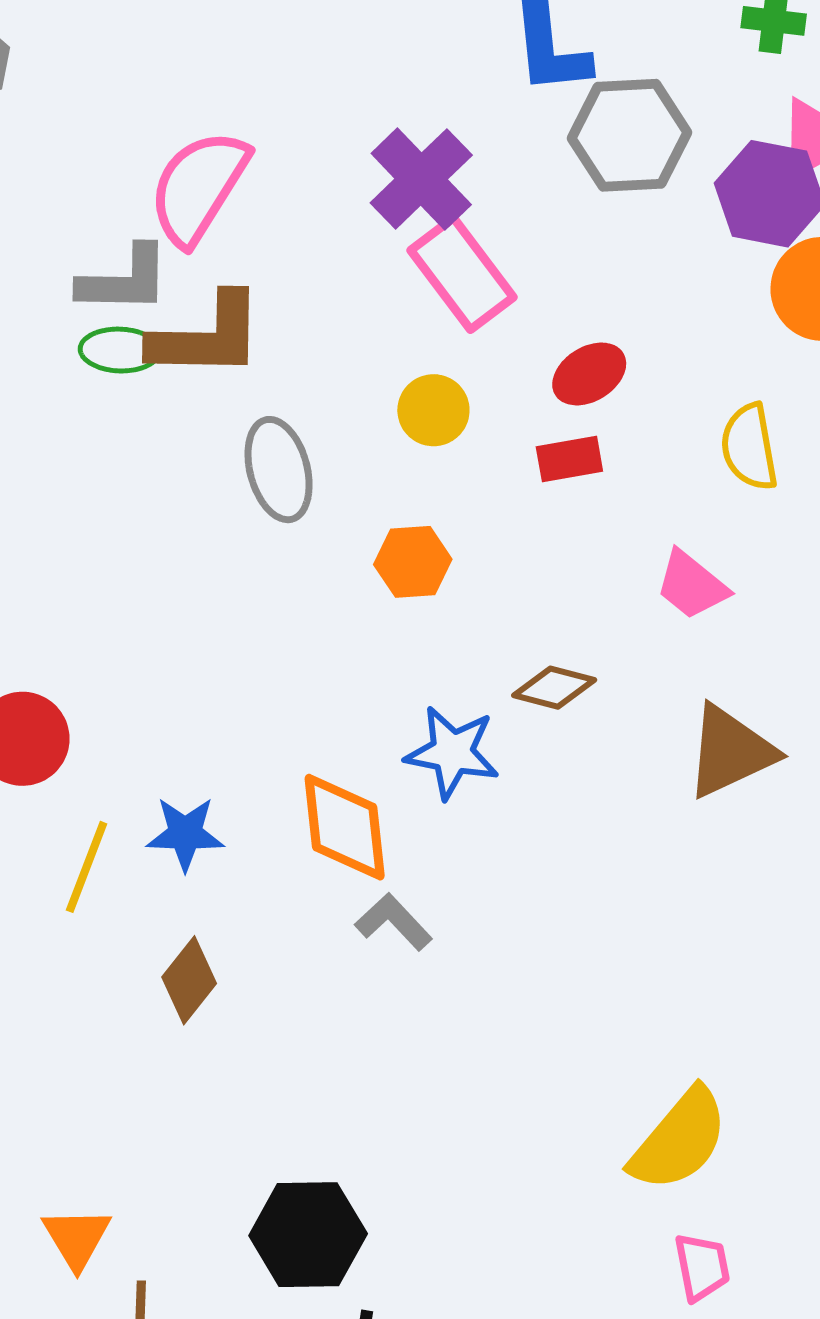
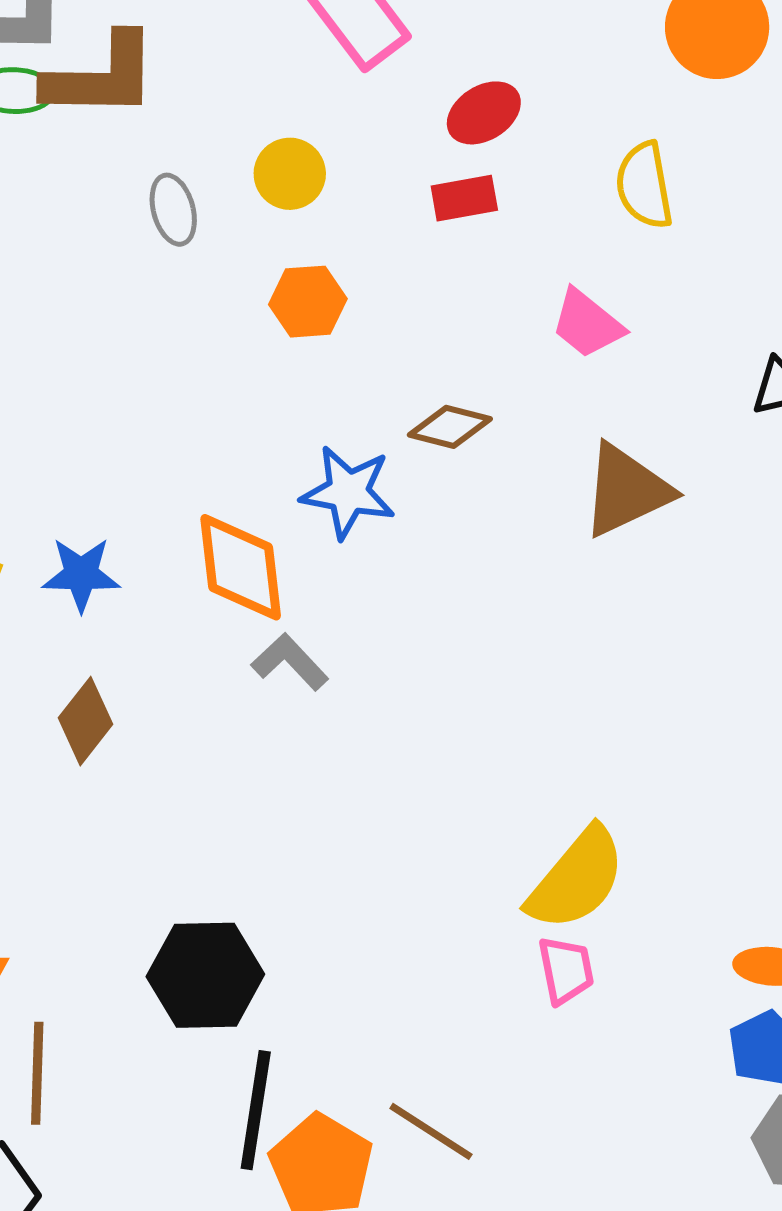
yellow circle: (433, 410) -> (290, 174), moved
gray ellipse: (279, 470) -> (173, 210), size x0.7
pink trapezoid: (702, 1267) -> (566, 970), moved

